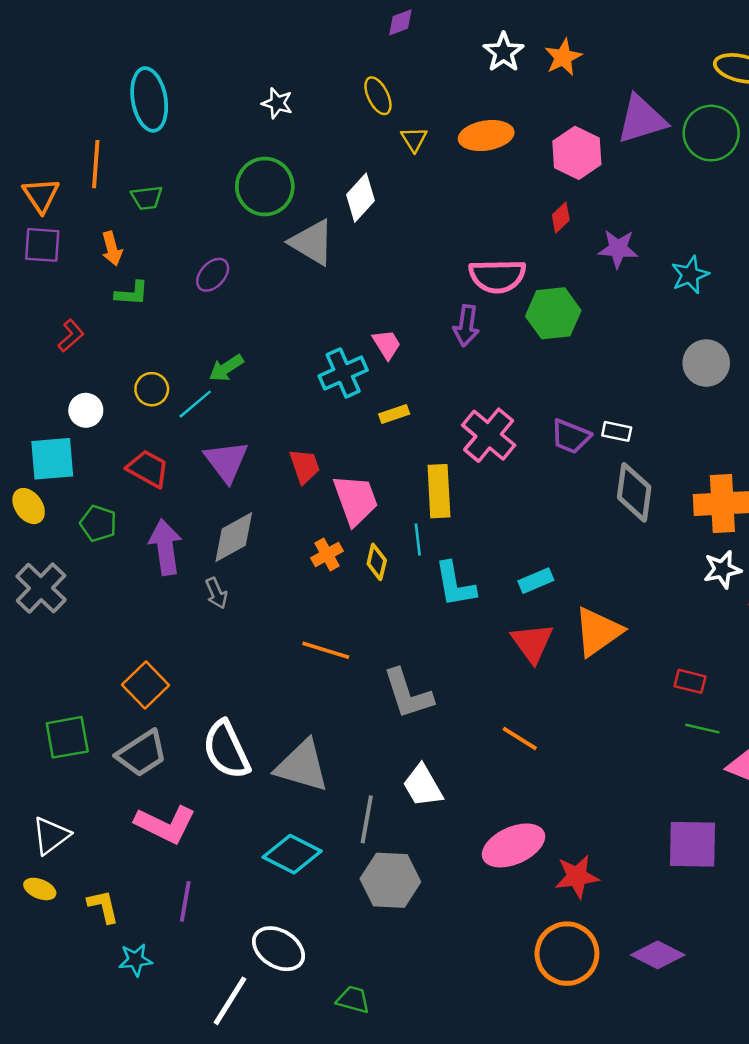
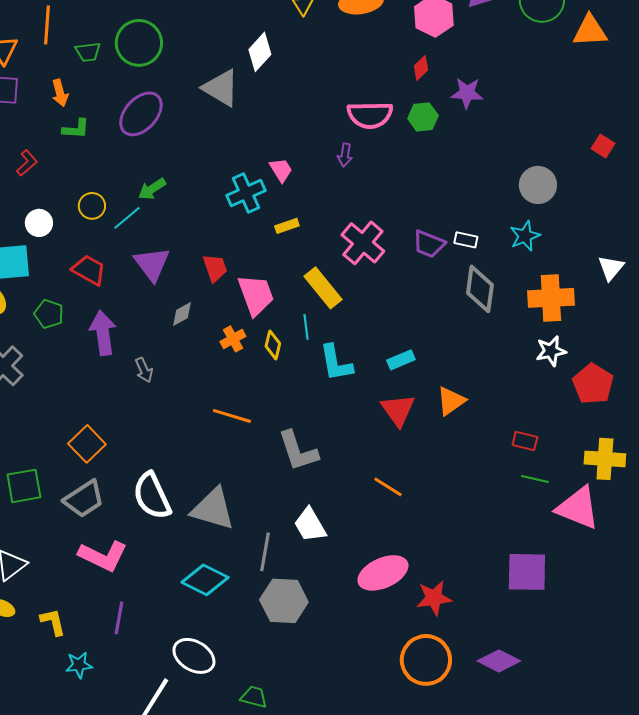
green circle: (265, 186) -> (139, 43), moved
purple ellipse: (213, 275) -> (141, 114), size x1.6
cyan star: (690, 275) -> (525, 236), moved
green hexagon: (553, 313) -> (423, 117), moved, size x0.7
purple arrow: (466, 326) -> (345, 155), size x0.7
yellow rectangle: (439, 491) -> (323, 288), turned -36
gray diamond: (234, 537) -> (182, 314), moved, size x0.6
orange triangle: (598, 632) -> (451, 401), size x0.7

